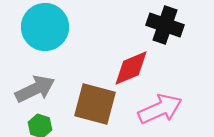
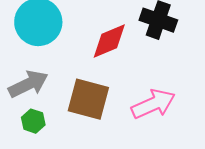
red diamond: (131, 68) -> (109, 41), moved

